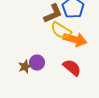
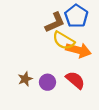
purple circle: (37, 63) -> (47, 82), moved

